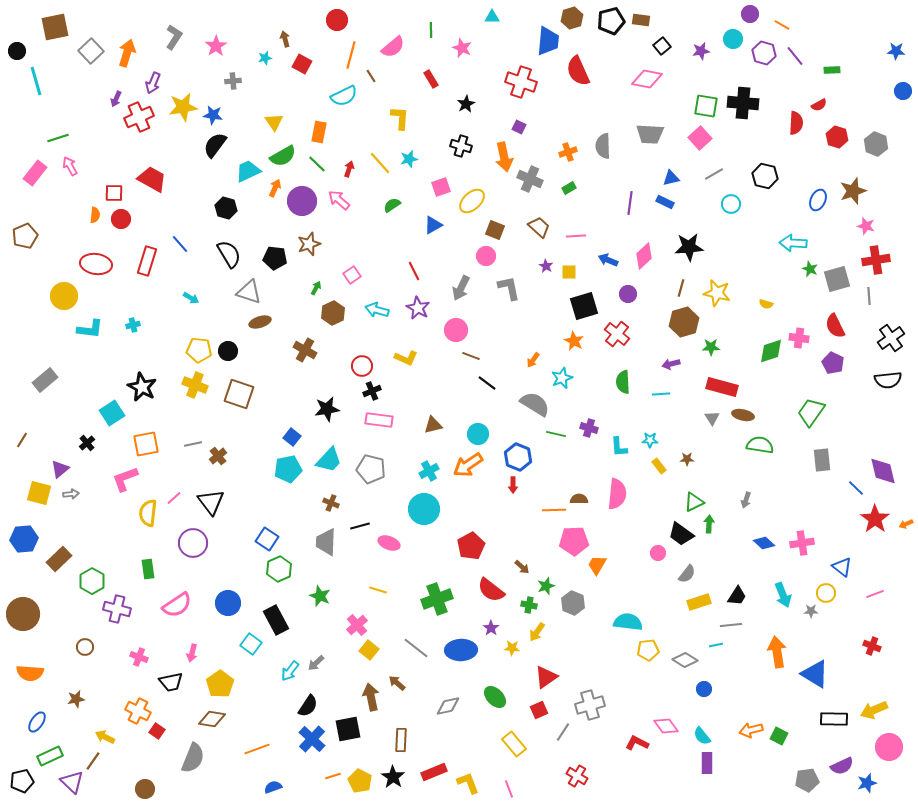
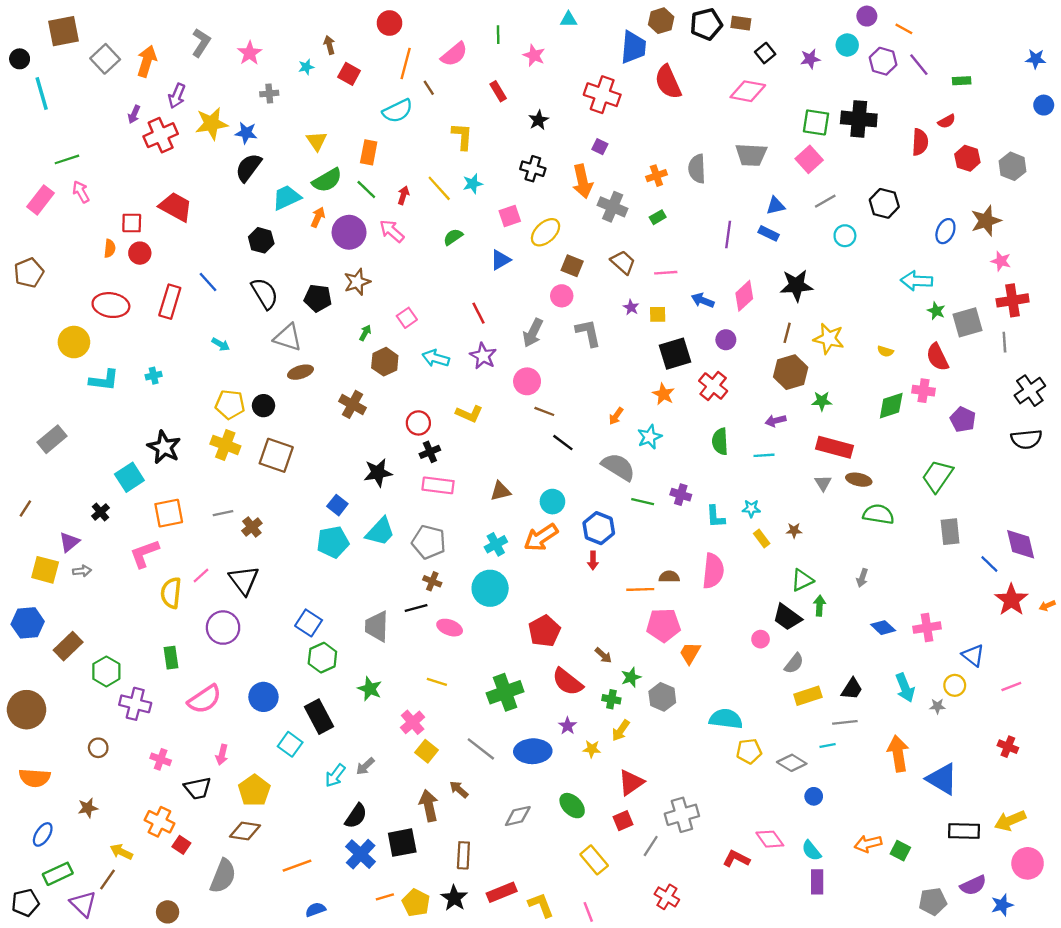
red semicircle: (835, 326) -> (937, 357), moved
brown cross: (331, 503) -> (432, 581), moved

